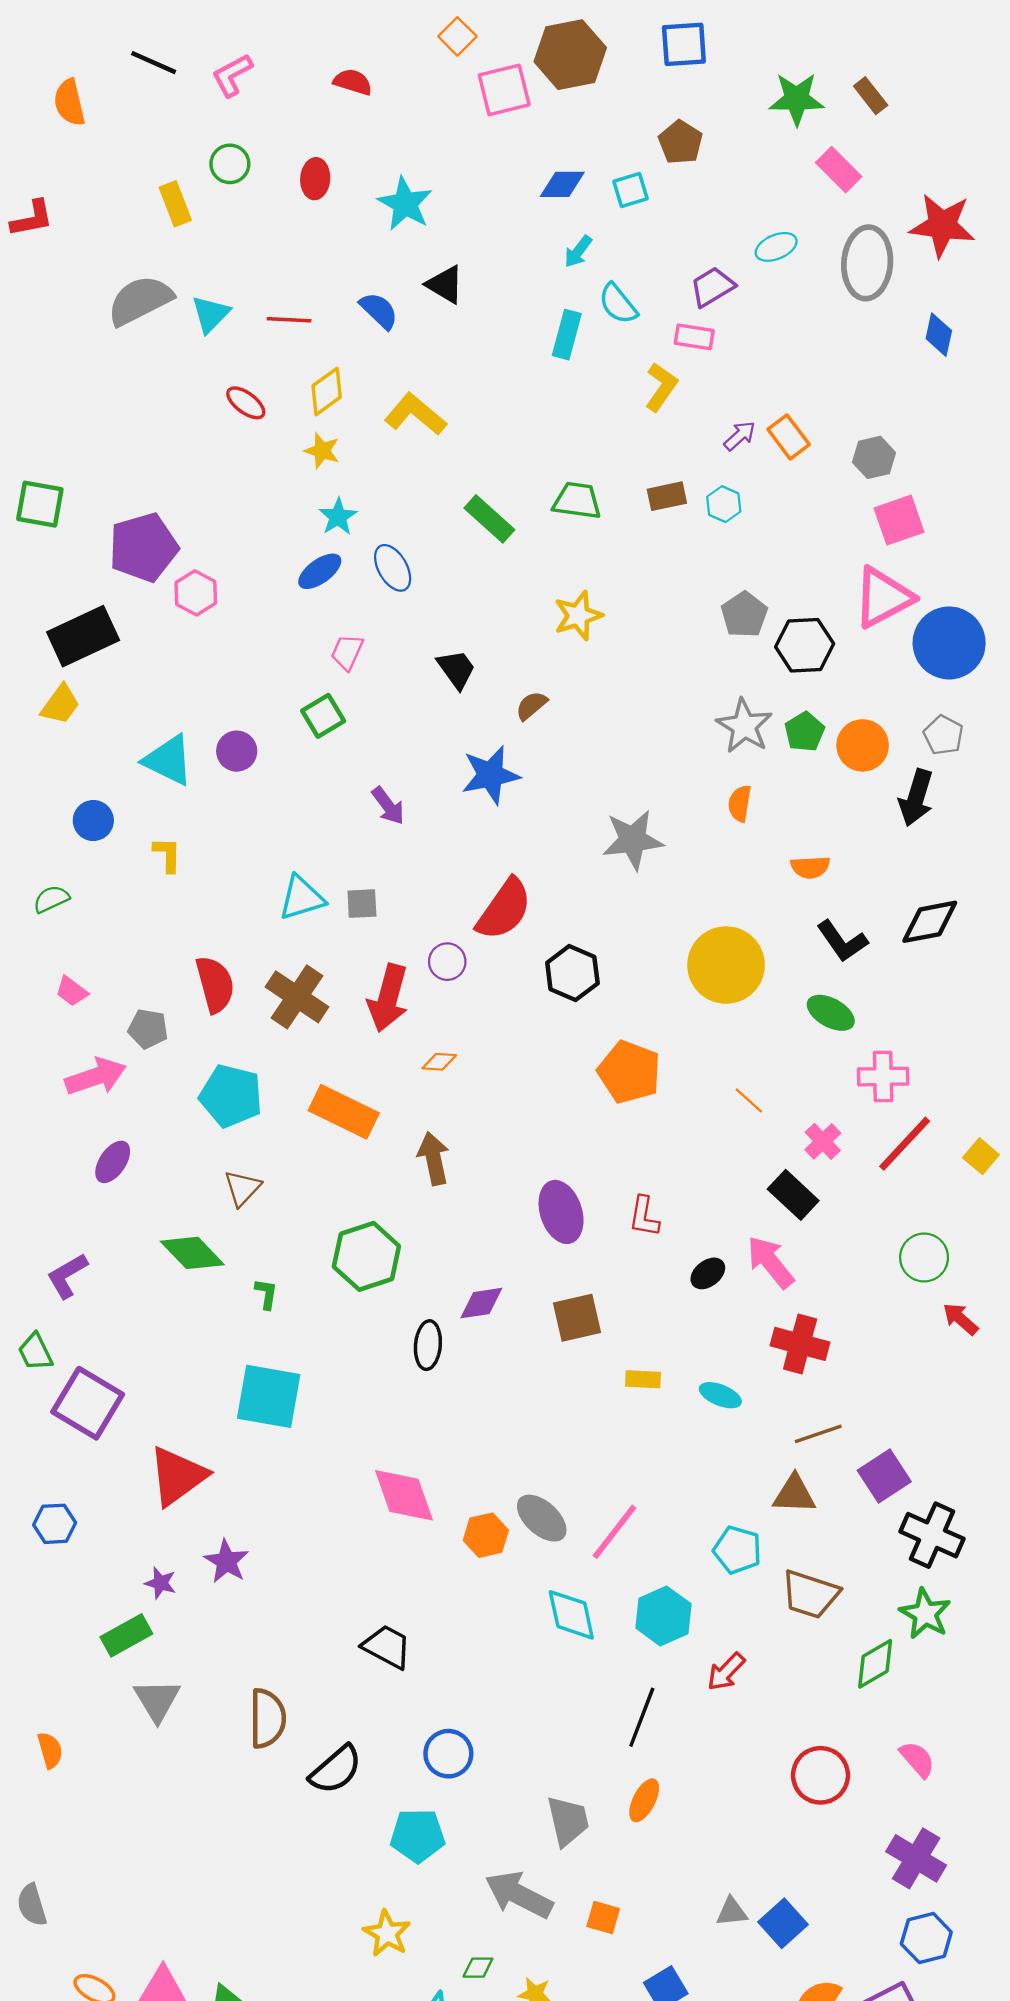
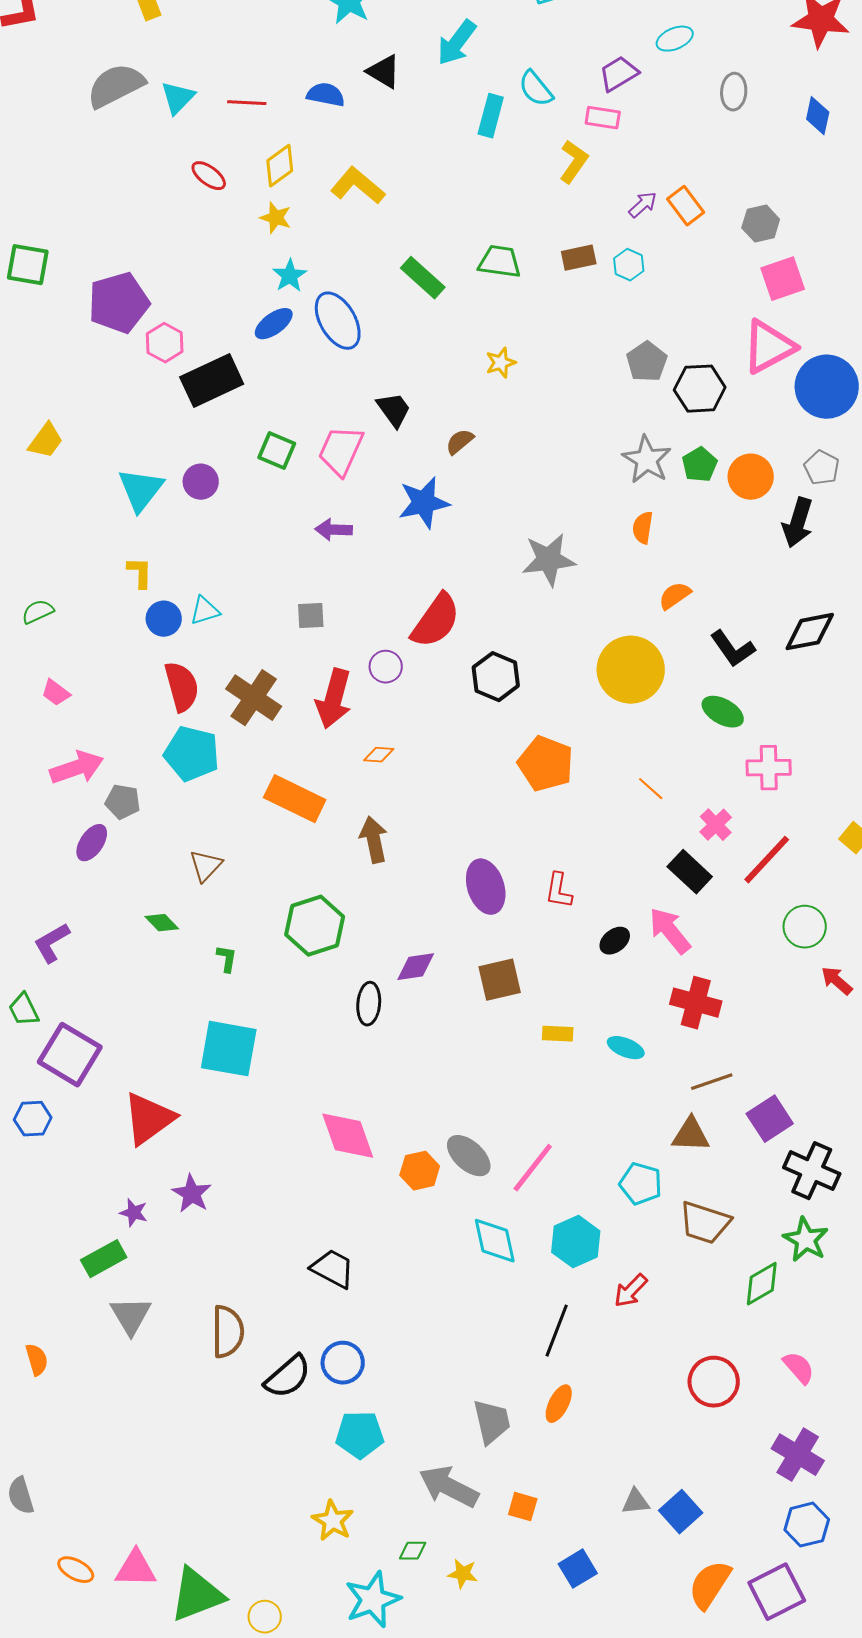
cyan arrow: (578, 252) -> (457, 43), moved, size x1.6
gray ellipse: (867, 263) -> (734, 92), moved, size x0.6
blue semicircle: (379, 311) -> (326, 95), turned -33
blue ellipse: (393, 568) -> (338, 321), size x1.4
yellow star: (578, 616) -> (501, 363), size x0.7
black rectangle: (83, 636) -> (212, 381), moved
pink trapezoid: (347, 652) -> (341, 451), moved, size x1.6
green square: (323, 716) -> (277, 451), turned -36
cyan triangle: (168, 760) -> (141, 490), turned 42
purple arrow: (388, 806) -> (334, 530), turned 129
blue circle: (93, 821) -> (164, 619), moved
orange semicircle: (810, 867) -> (675, 596), moved, turned 148
cyan triangle: (302, 898) -> (205, 611), moved, size x0.7
gray pentagon: (148, 1029) -> (123, 802), moved
cyan pentagon: (231, 1096) -> (192, 754), moved
red line: (905, 1144) -> (767, 860), moved
green diamond: (192, 1253) -> (162, 923), size x0.6
blue hexagon: (55, 1524) -> (33, 1119), moved
blue circle: (448, 1754) -> (343, 1363), moved

